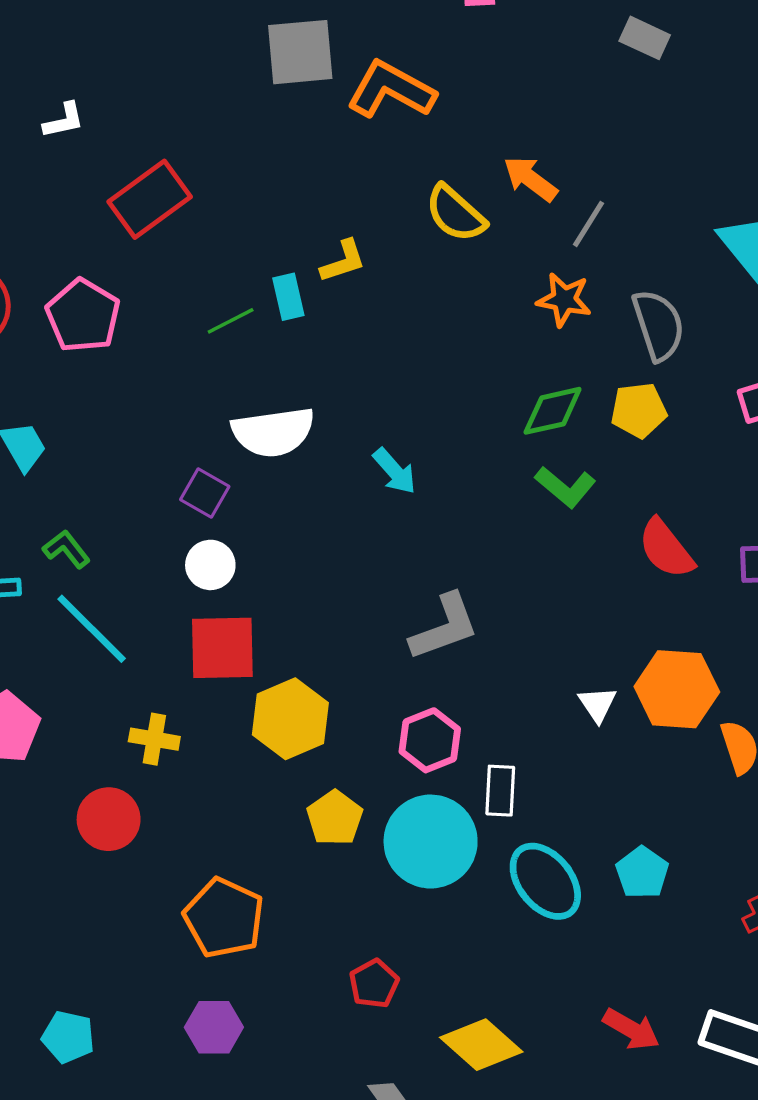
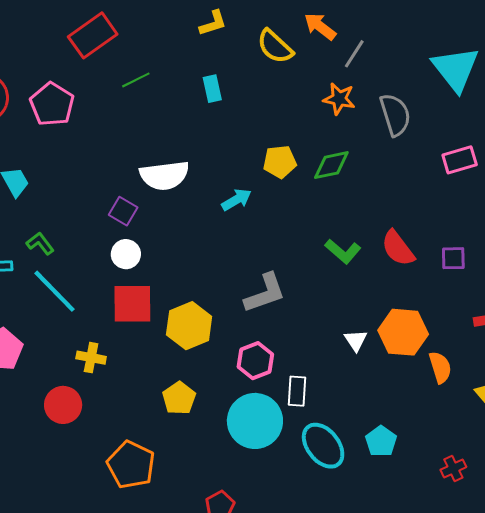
yellow L-shape: (343, 261) -> (213, 23), moved
cyan rectangle: (288, 297) -> (212, 89), moved
green line: (231, 321) -> (136, 80), moved
yellow pentagon: (639, 410) -> (280, 162), moved
cyan arrow: (395, 471) -> (237, 200), turned -80
green L-shape: (565, 487) -> (343, 251), moved
yellow hexagon: (290, 719) -> (189, 326), moved
yellow pentagon: (335, 818) -> (179, 398), moved

